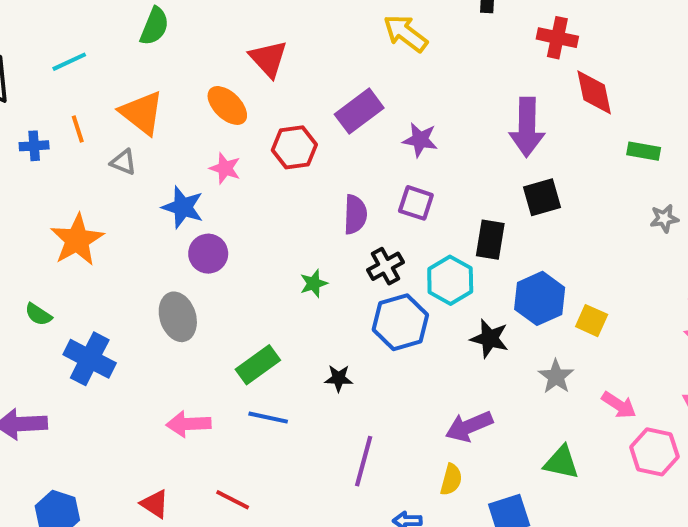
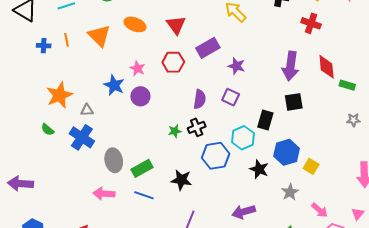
red triangle: (268, 59) -> (176, 25), moved
red diamond: (594, 92) -> (327, 67), moved
orange ellipse: (227, 105) -> (135, 24), moved, turned -30
gray triangle: (123, 162) -> (87, 110), moved, turned -32
purple circle: (208, 254) -> (140, 96), moved
black cross: (386, 266) -> (197, 127), moved
green semicircle: (38, 314) -> (48, 130), moved
gray ellipse: (178, 317) -> (114, 160), moved
blue cross: (90, 359) -> (82, 137), moved
black star: (339, 378) -> (181, 180), size x1.5

